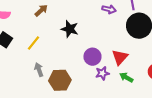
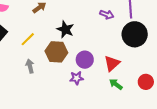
purple star: (102, 73) -> (77, 78), moved
brown hexagon: (60, 80) -> (56, 52), moved

